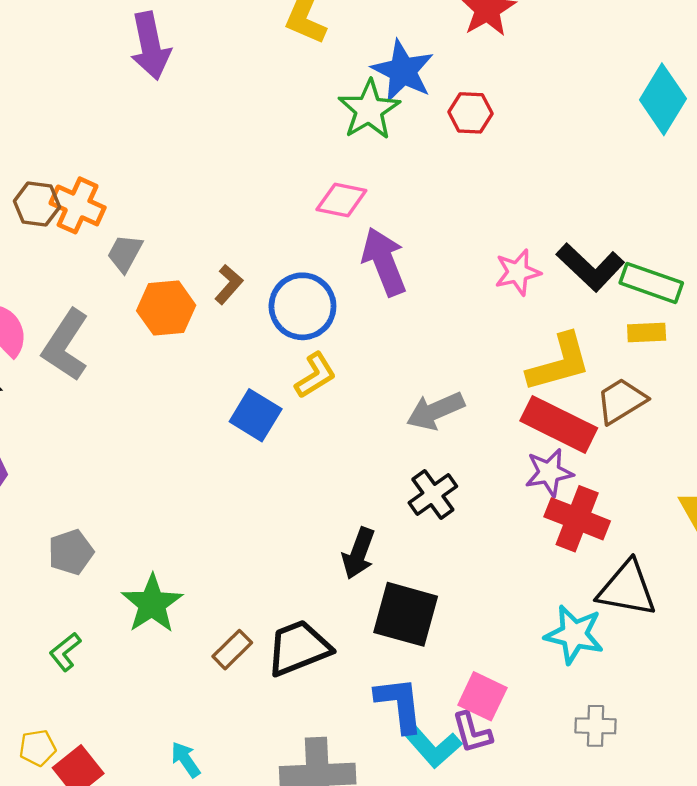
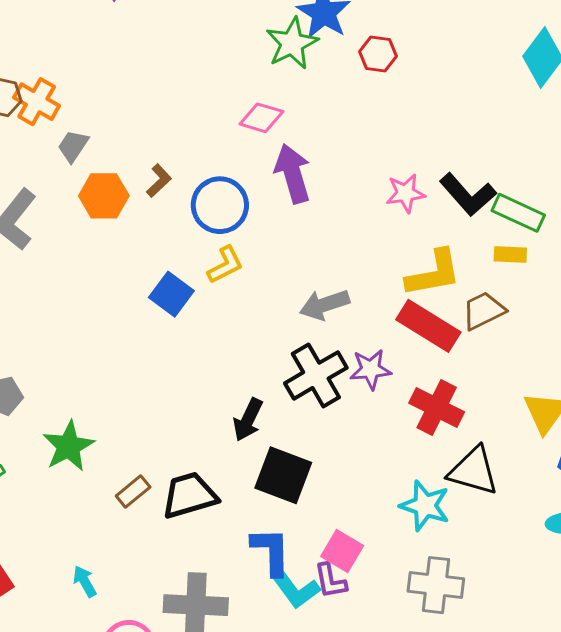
purple star: (549, 472) -> (371, 369), moved
black cross: (433, 494) -> (316, 375), size x1.5
gray cross: (596, 726) -> (436, 585), size x1.6

